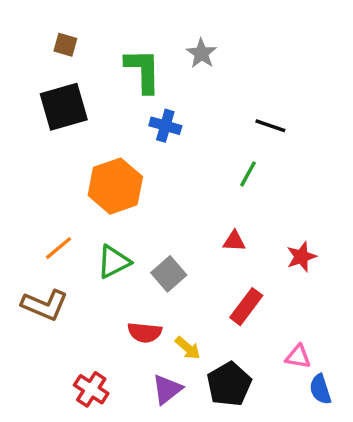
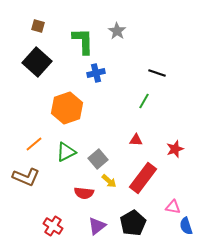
black square: (64, 107) -> (37, 62), turned -32
blue cross: (165, 126) -> (96, 73), turned -30
red rectangle: (246, 307) -> (143, 178), size x1.4
yellow arrow: (188, 348) -> (109, 181), moved

